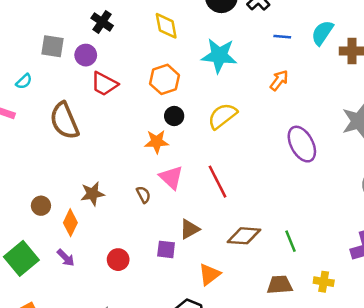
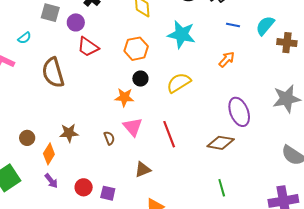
brown diamond: (244, 236) -> (221, 143), moved
purple square: (166, 249) -> (108, 193), moved
purple arrow: (66, 258) -> (51, 181), moved

